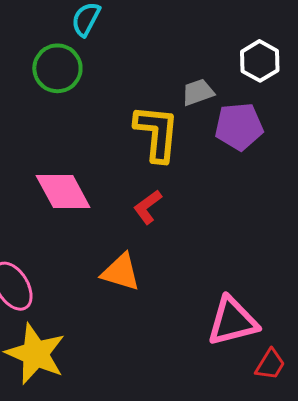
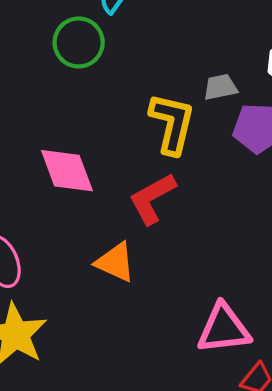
red L-shape: (148, 207) -> (152, 198), size x1.5

